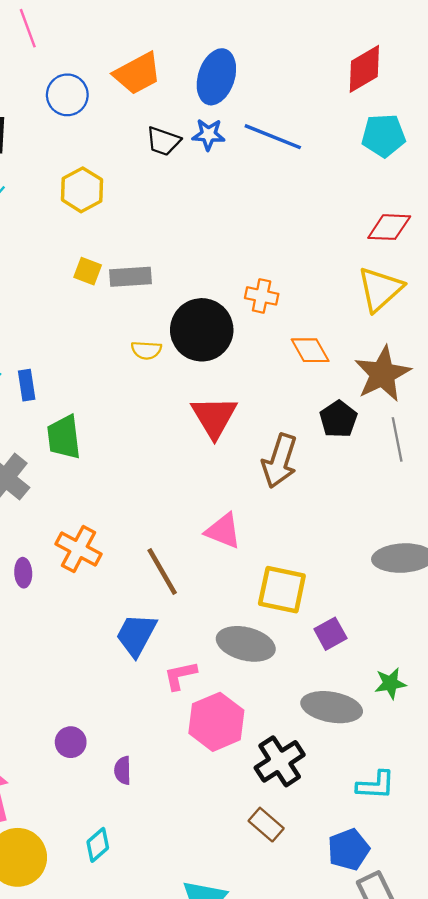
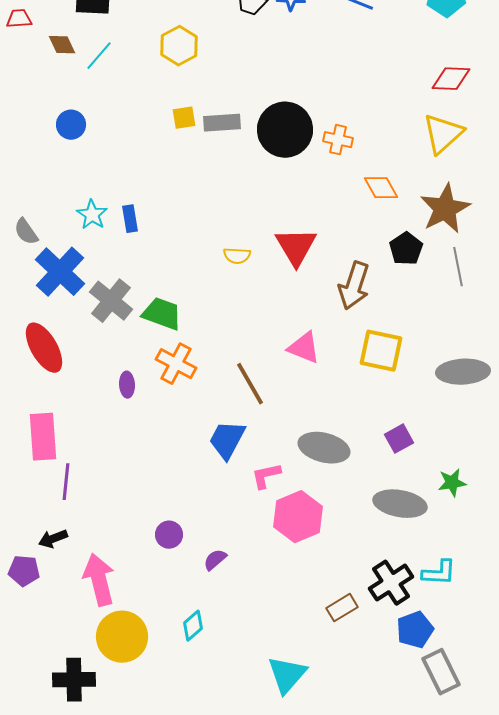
yellow square: (88, 271) -> (184, 118), turned -30
black circle: (202, 330) -> (285, 130), moved
yellow semicircle: (146, 350) -> (237, 256), moved
green trapezoid: (64, 437) -> (162, 314), moved, turned 117
yellow square: (282, 590) -> (381, 351), moved
black cross: (280, 761) -> (391, 583), moved
purple semicircle: (123, 770) -> (215, 560), turned 50
brown rectangle: (266, 825) -> (342, 608), turned -72

